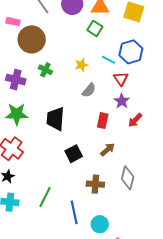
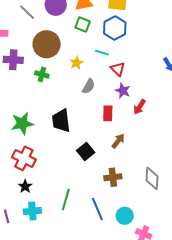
brown circle: (32, 39) -> (47, 44), moved
blue hexagon: (131, 52) -> (115, 28), moved
purple cross: (16, 80) -> (13, 60), moved
gray diamond: (128, 178) -> (152, 178), moved

